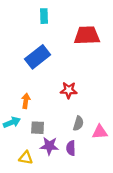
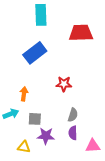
cyan rectangle: (44, 16) -> (41, 15), size x1.5
pink triangle: (100, 132) -> (93, 146), moved
purple semicircle: (71, 148) -> (73, 133), moved

